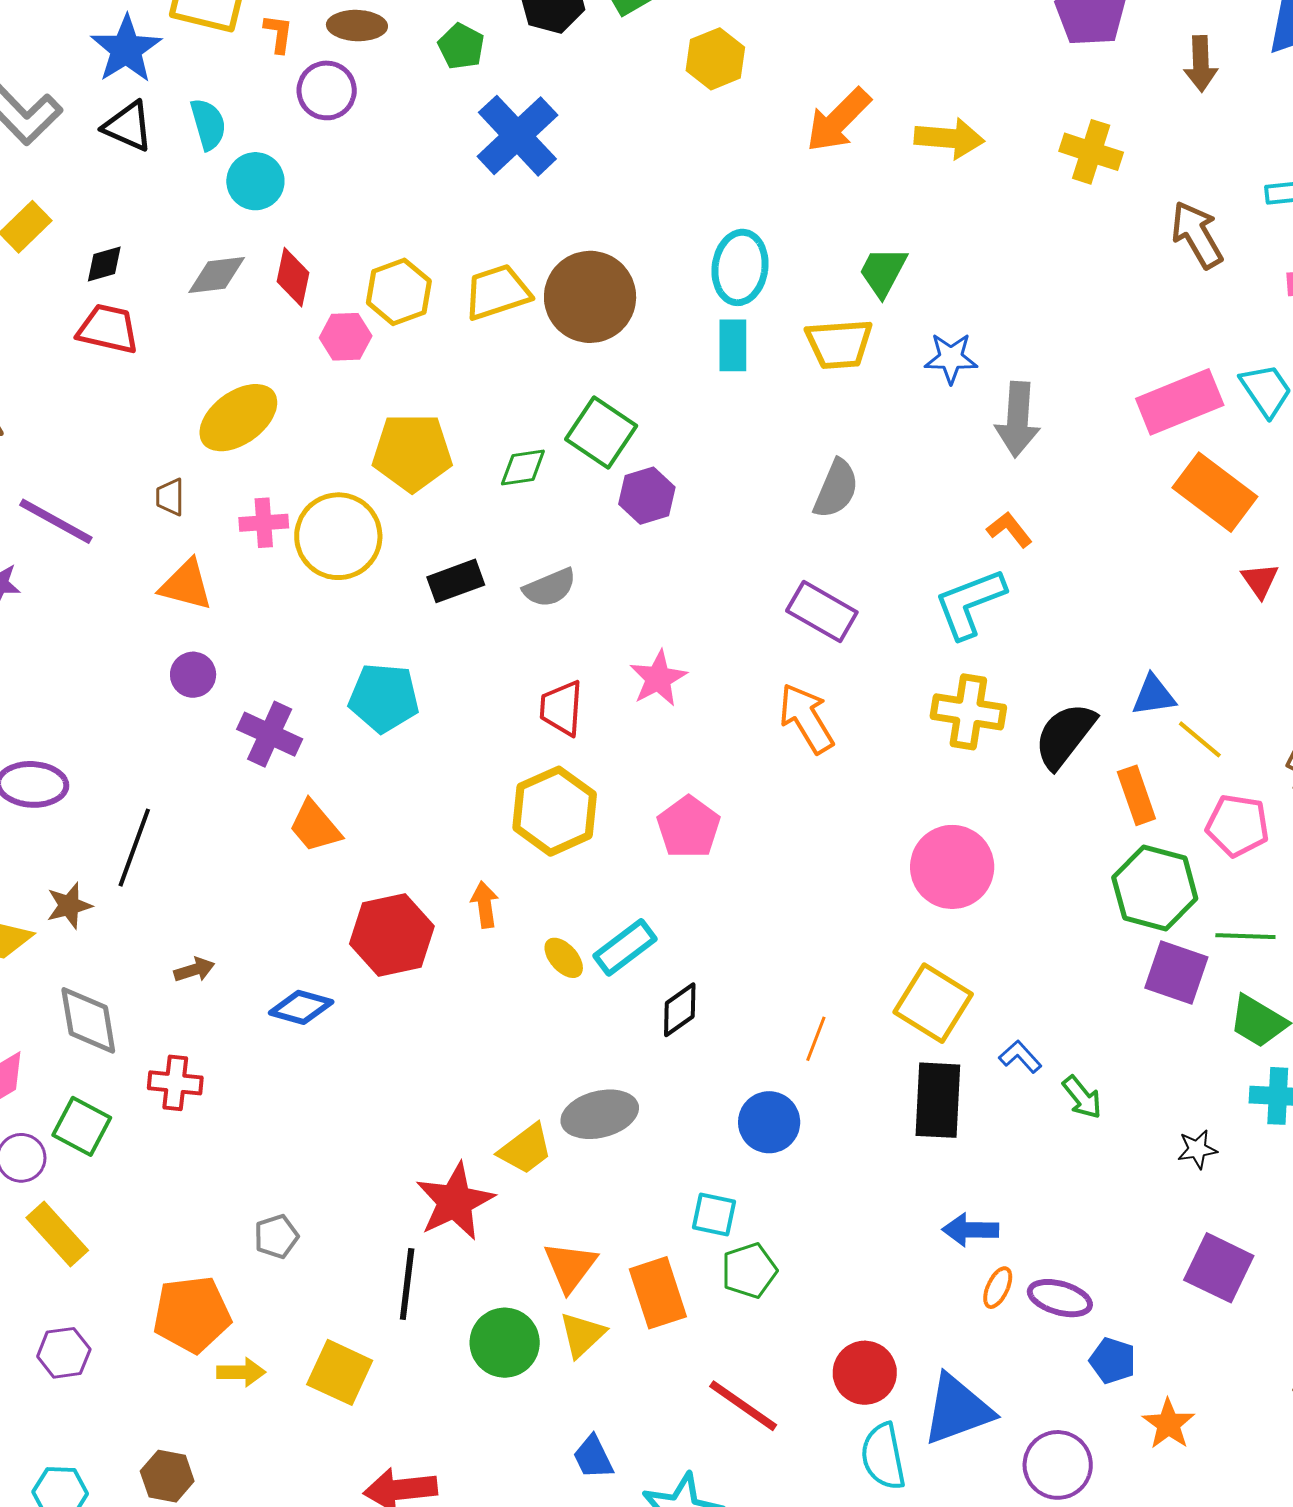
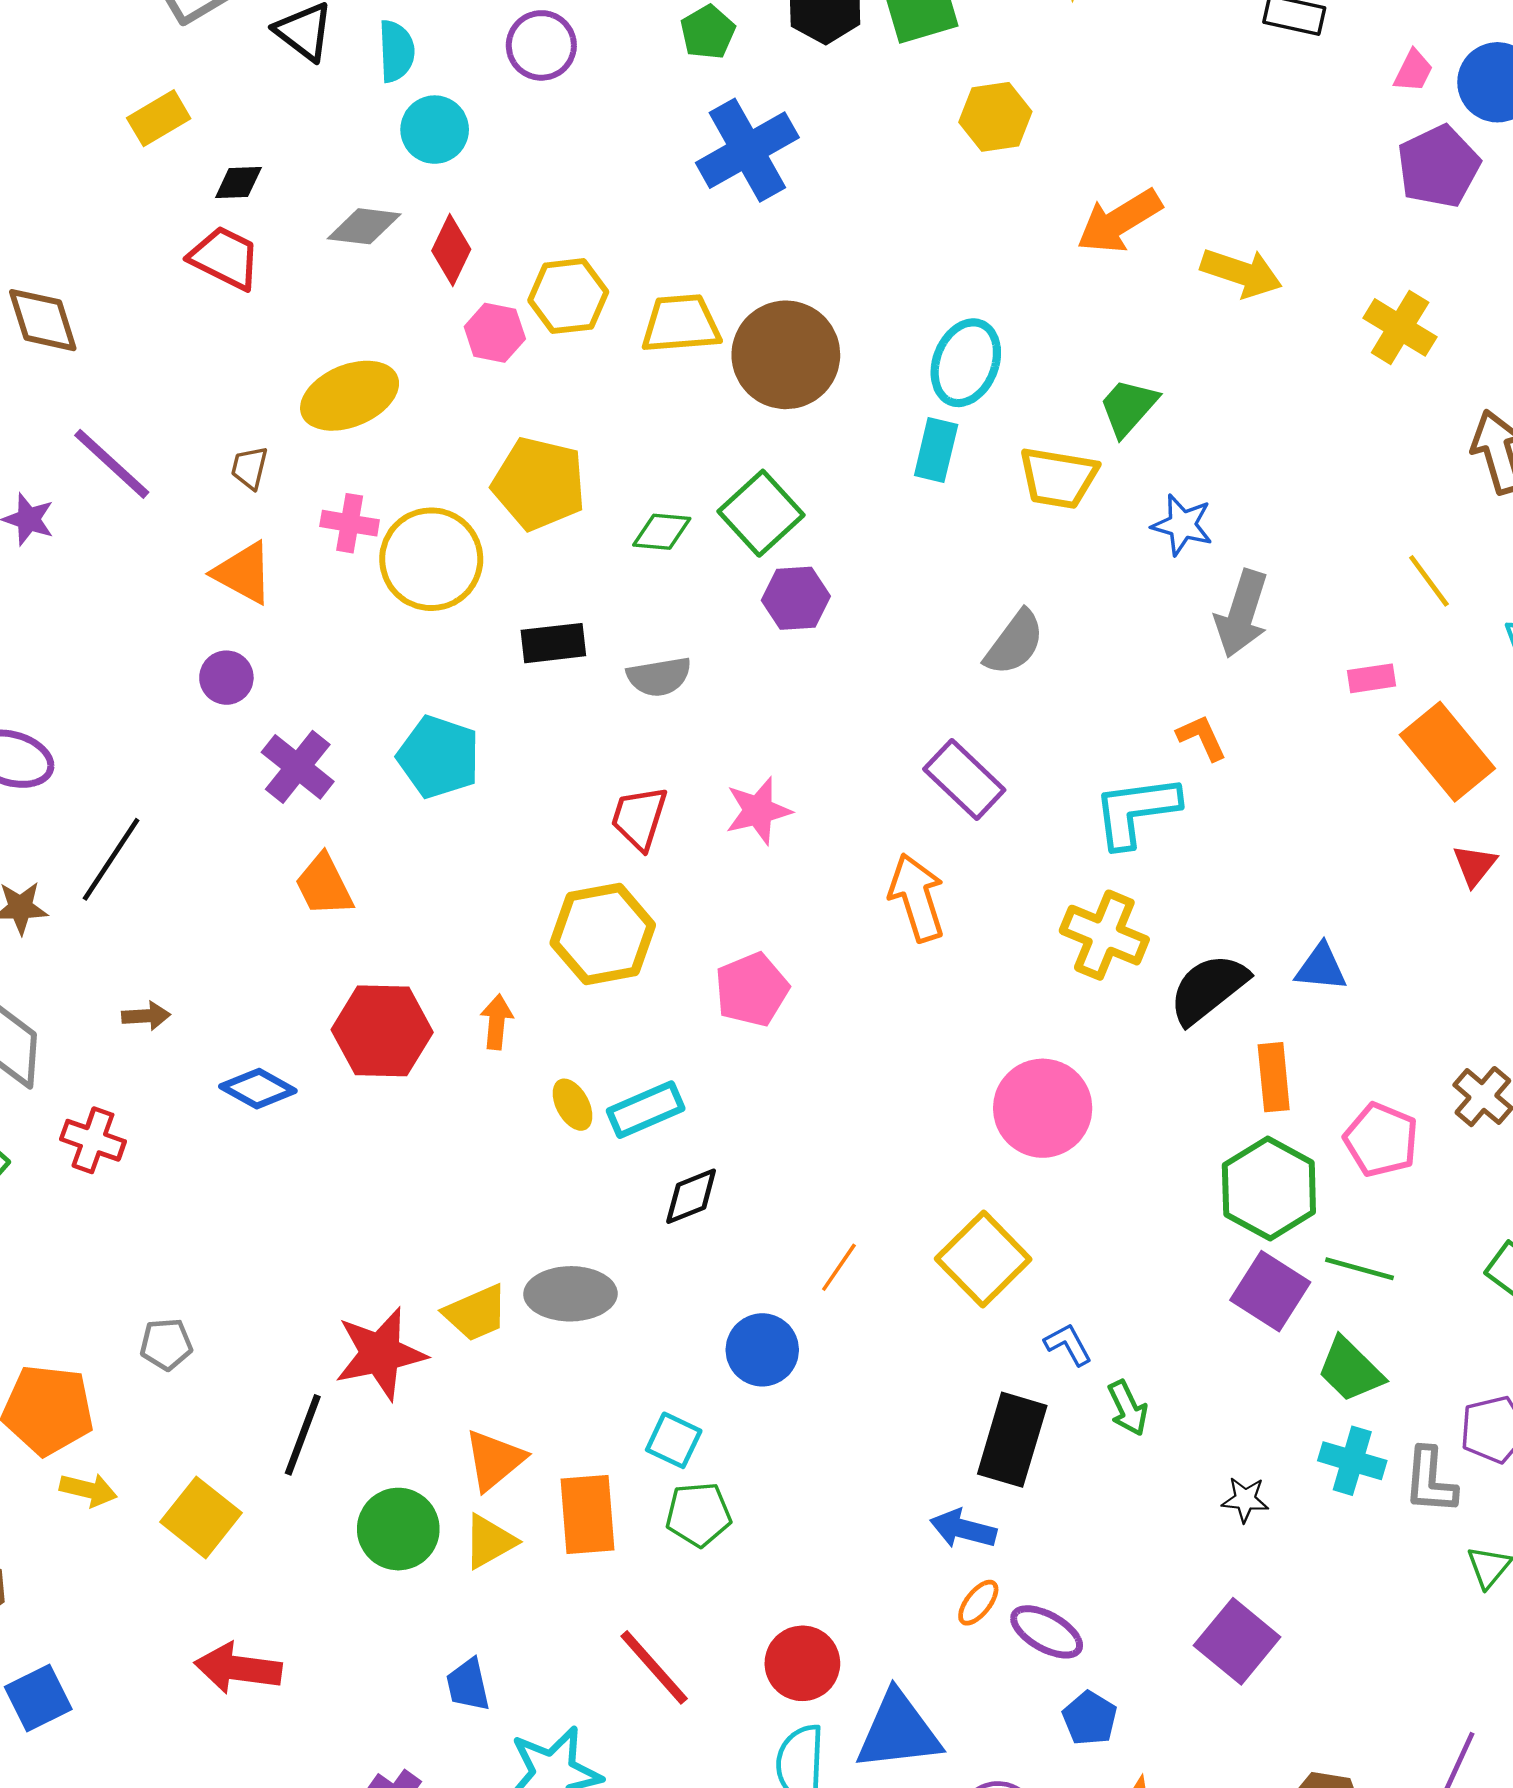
pink rectangle: (1180, 402) -> (1371, 678), moved, size x0.5
yellow line: (1200, 739) -> (1429, 581), moved
black rectangle: (938, 1100) -> (1012, 1440), moved

